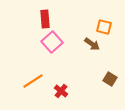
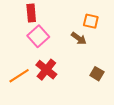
red cross: (61, 91) -> (46, 70), moved, size x1.5

